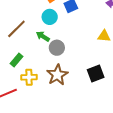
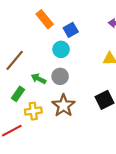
cyan circle: (50, 17) -> (61, 49), moved
green arrow: (43, 36) -> (39, 79), moved

